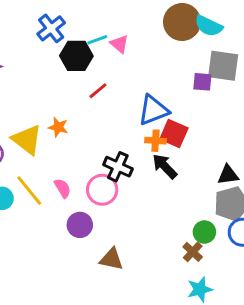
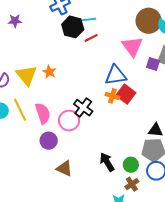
pink triangle: (119, 44) -> (132, 47), moved, size x1.6
red line: (98, 91) -> (91, 38), moved
black arrow: (165, 166) -> (107, 162), moved
pink semicircle: (63, 188) -> (43, 113), size x1.5
brown cross: (193, 252) -> (132, 184), moved

